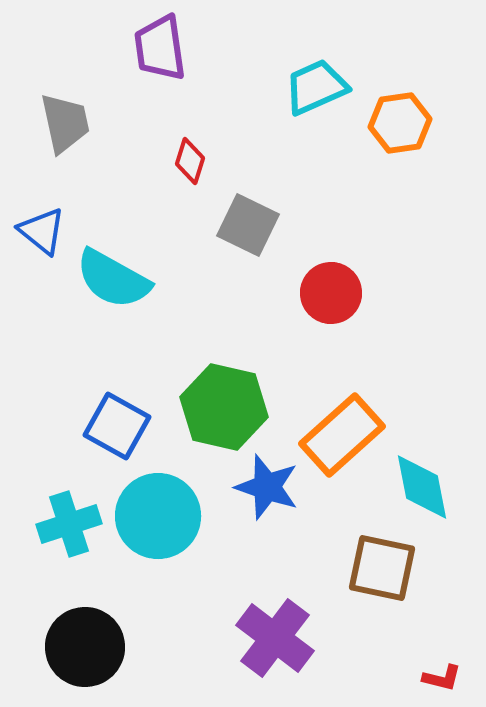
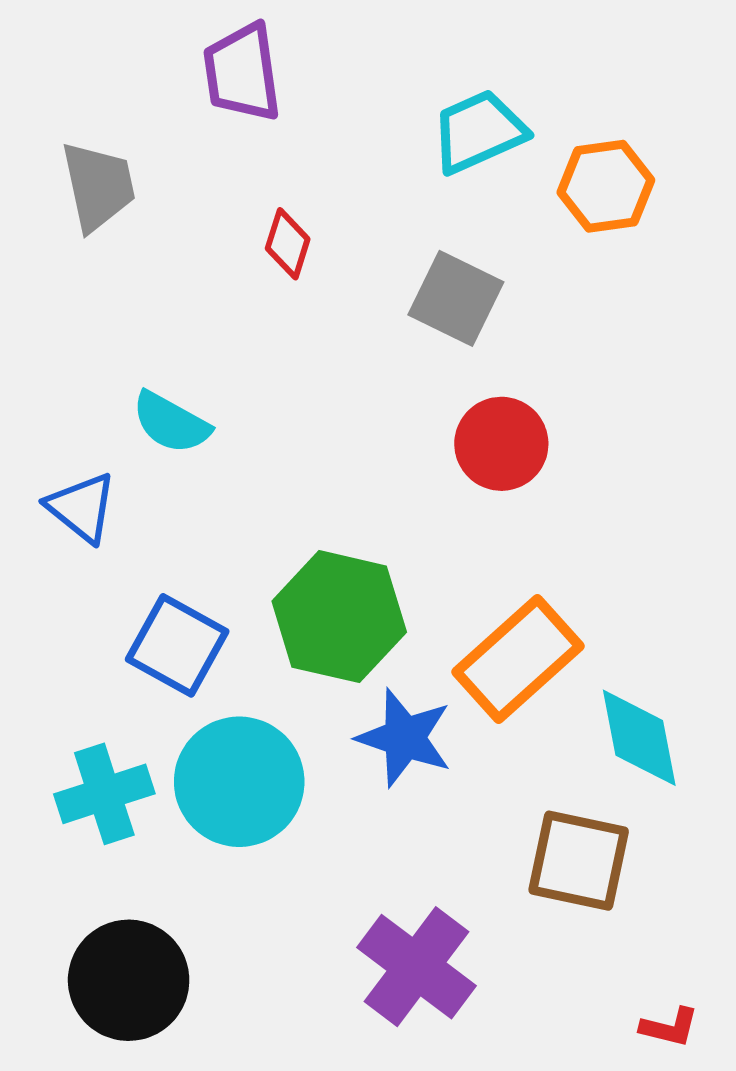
gray square: (248, 225) -> (456, 298), moved
blue triangle: (42, 231) -> (82, 507), moved
cyan semicircle: (113, 279) -> (171, 423), size x0.7

